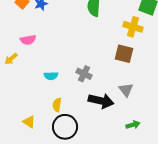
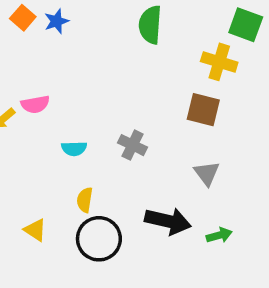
pink semicircle: (28, 40) -> (35, 104), moved
black arrow: (101, 101) -> (168, 221), moved

